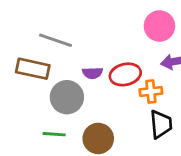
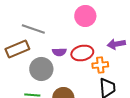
pink circle: (159, 26) -> (85, 16), moved
brown rectangle: (33, 69) -> (17, 49), turned -35

